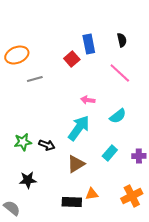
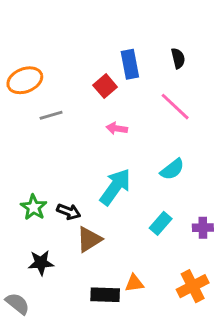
pink arrow: (88, 100) -> (117, 128), moved
green star: (23, 142) -> (34, 207), turned -30
brown triangle: (76, 164) -> (89, 239), moved

